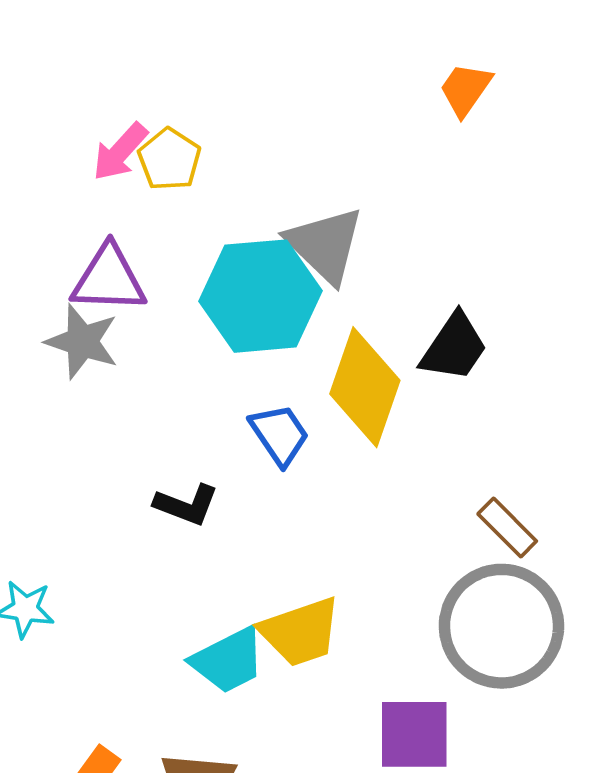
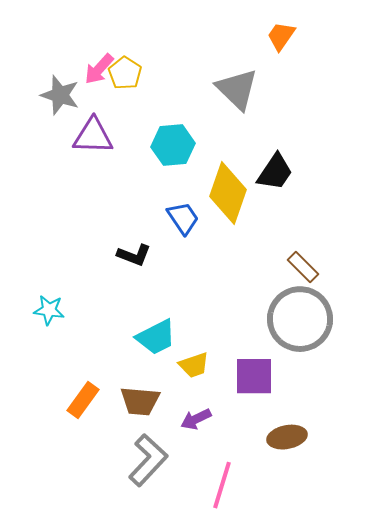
gray triangle: (325, 245) -> (237, 89), moved
cyan hexagon: (261, 296) -> (173, 145), size x0.7
gray star: (82, 342) -> (60, 95), moved
yellow trapezoid: (300, 632) -> (194, 365), moved, size x0.7

